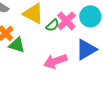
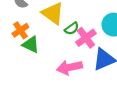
pink cross: (66, 21) -> (86, 38), moved

